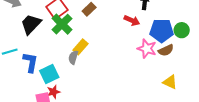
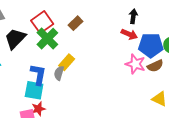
red arrow: (132, 20) -> (129, 34), moved
blue L-shape: (30, 62) -> (38, 74), moved
cyan square: (49, 74) -> (34, 90), turned 36

